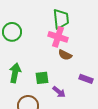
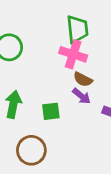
purple arrow: (59, 92) -> (81, 96), moved

